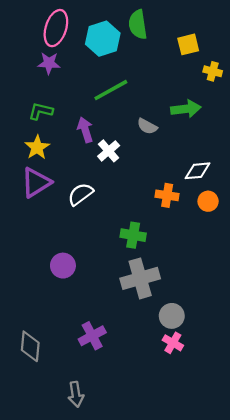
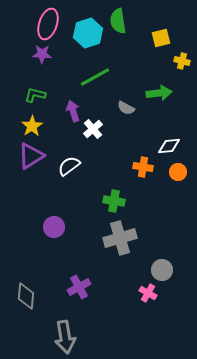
gray circle: (172, 316) -> (162, 270), moved
gray arrow: (76, 394) -> (65, 337), size x1.5

